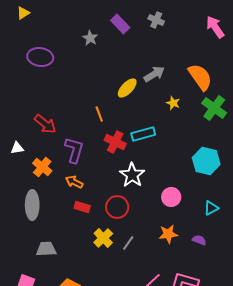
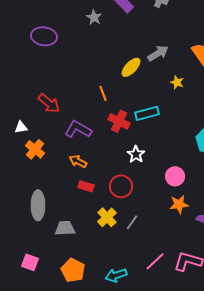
purple L-shape: (74, 150) -> (78, 129), turned -76
orange cross: (42, 167) -> (35, 149), moved
white star: (132, 175) -> (136, 154), size x0.7
gray ellipse: (32, 205) -> (38, 205), moved
orange star: (168, 234) -> (179, 204), moved
gray trapezoid: (46, 249) -> (65, 228), moved

